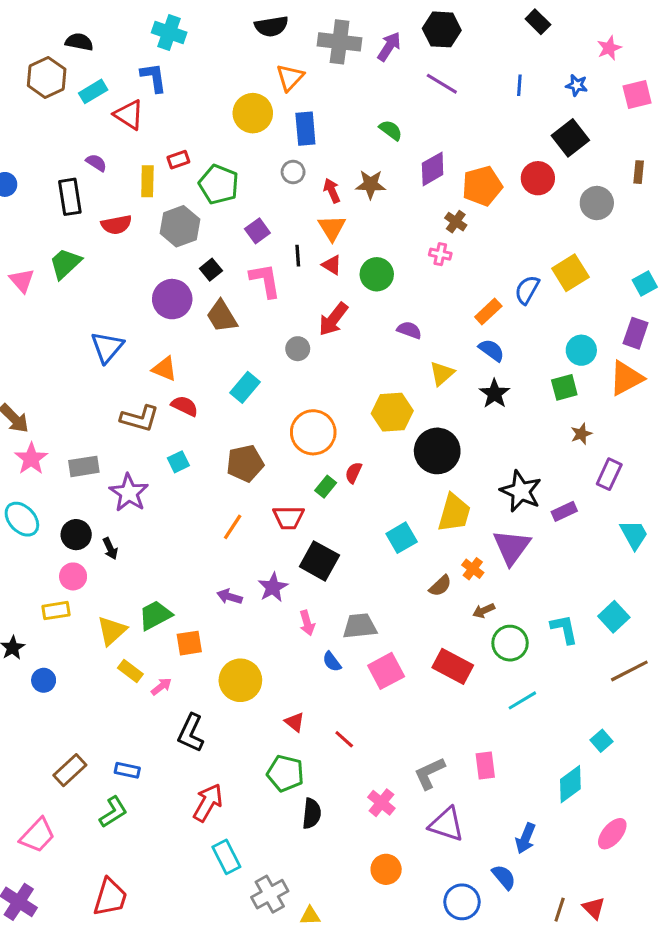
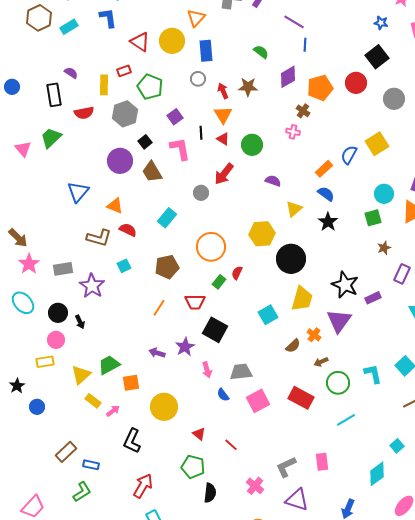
blue line: (519, 85) -> (305, 45), moved
red triangle: (129, 115) -> (140, 42), moved
brown rectangle: (70, 770) -> (66, 452), moved

